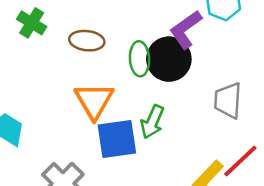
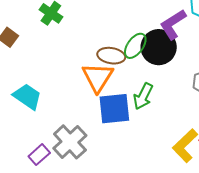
brown ellipse: (87, 41) -> (111, 56), moved
green ellipse: (139, 59) -> (135, 46), turned 36

